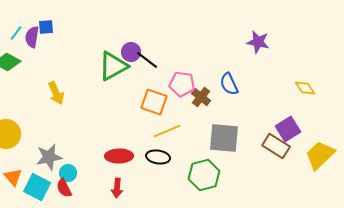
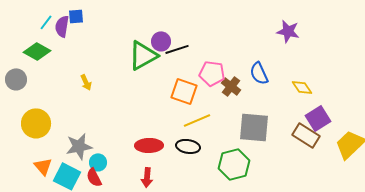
black line: (147, 60) -> (177, 49), turned -55
yellow diamond: (305, 88) -> (302, 87), moved
yellow arrow: (56, 93) -> (86, 82), size x0.7

